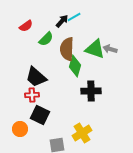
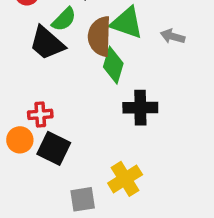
green triangle: (95, 49) -> (127, 23), moved
black trapezoid: (36, 77) -> (47, 43), moved
orange circle: (20, 129) -> (20, 140), moved

